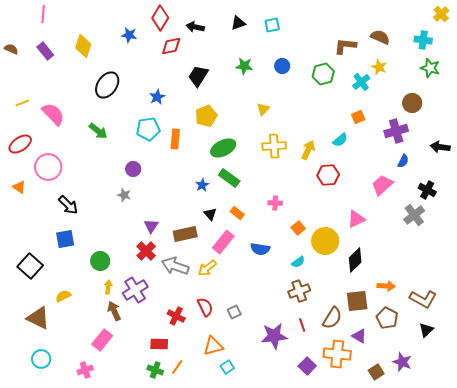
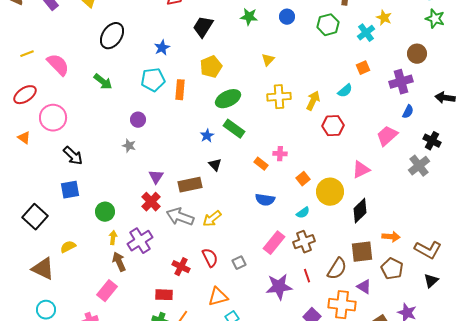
orange rectangle: (237, 213) -> (261, 164), moved
pink rectangle: (223, 242) -> (274, 243), moved

